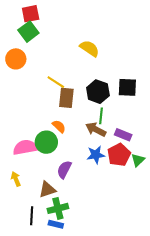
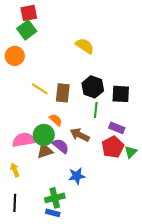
yellow line: (56, 82) -> (40, 89), moved
black square: (127, 87) -> (121, 94), moved
brown arrow: (96, 129) -> (80, 135), moved
blue star: (96, 155) -> (77, 176), moved
purple semicircle: (64, 170) -> (61, 146), moved, turned 102
brown triangle: (47, 190) -> (45, 151), moved
black line: (32, 216) -> (15, 203), moved

